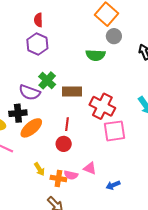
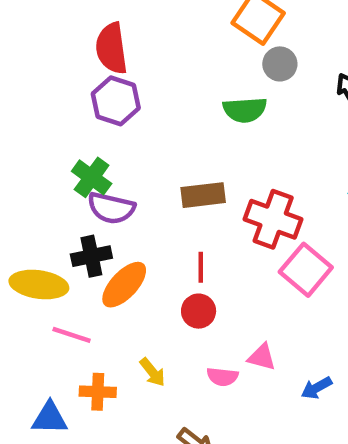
red semicircle: (38, 20) -> (111, 48), size x1.6
green cross: (47, 80) -> (92, 177), moved
pink square: (115, 131) -> (306, 270), turned -35
orange cross: (58, 179) -> (98, 392), moved

